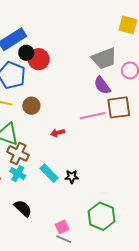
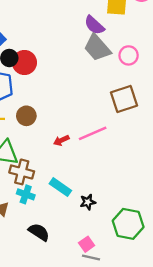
gray trapezoid: (104, 58) -> (97, 48), turned 80
purple semicircle: (102, 85) -> (94, 25), moved
pink line: (93, 116) -> (93, 133), moved
black star: (72, 177) -> (88, 202), moved

